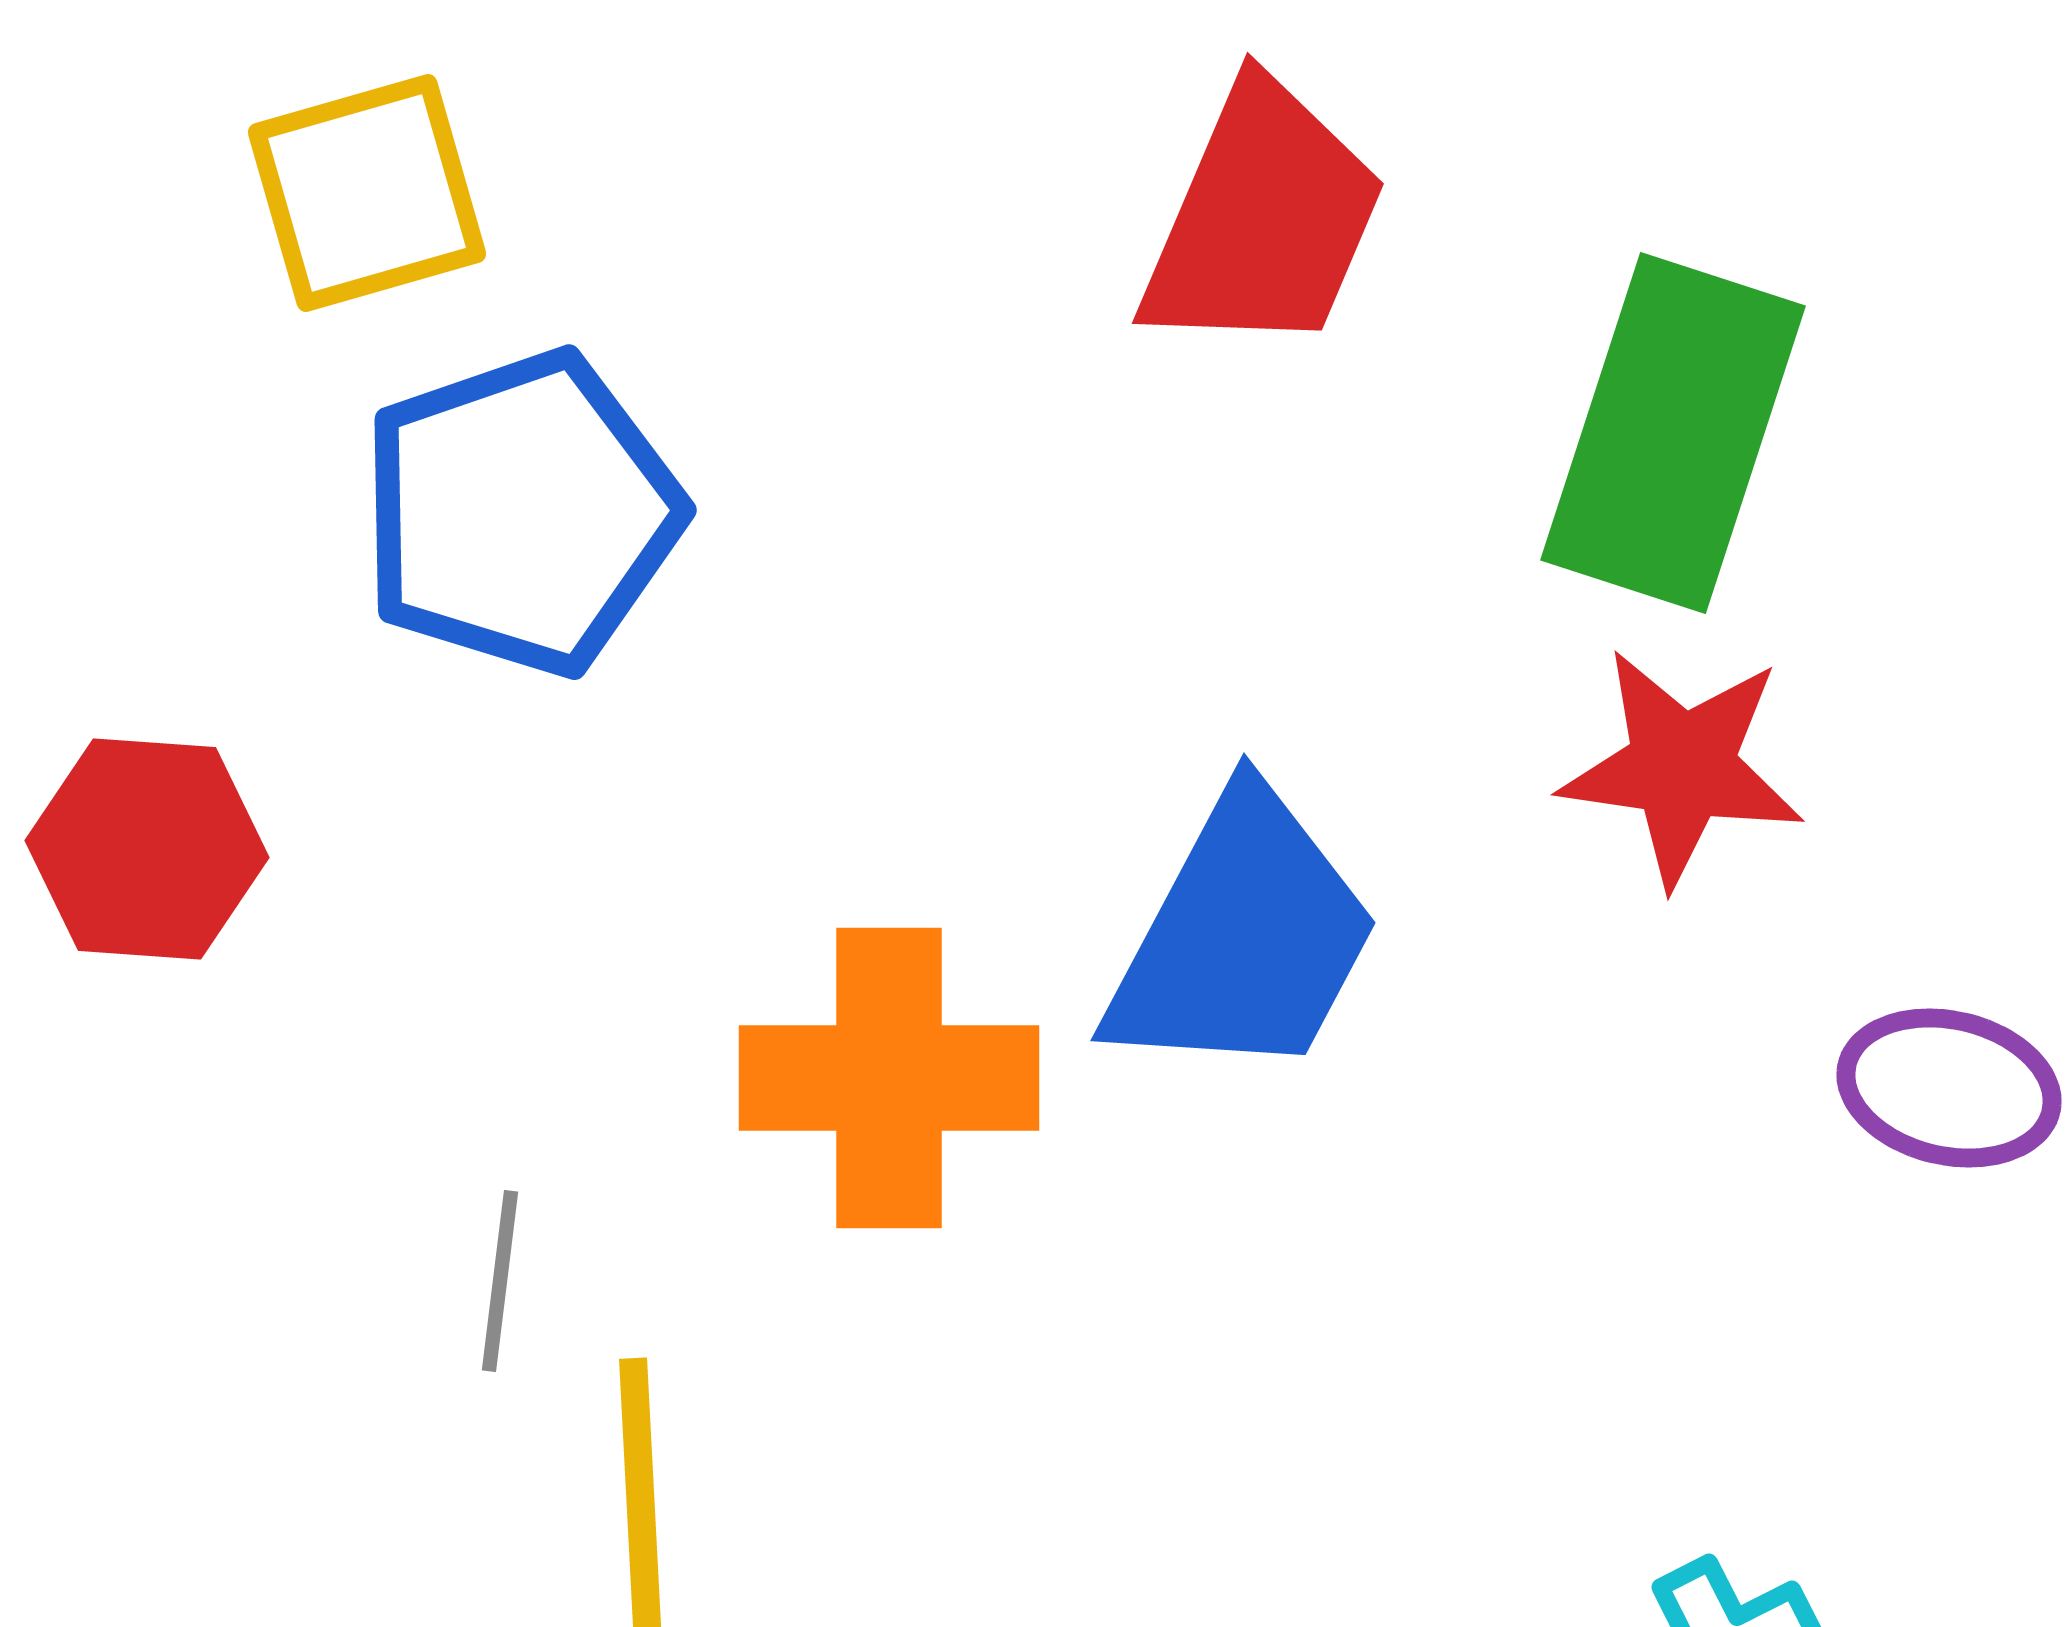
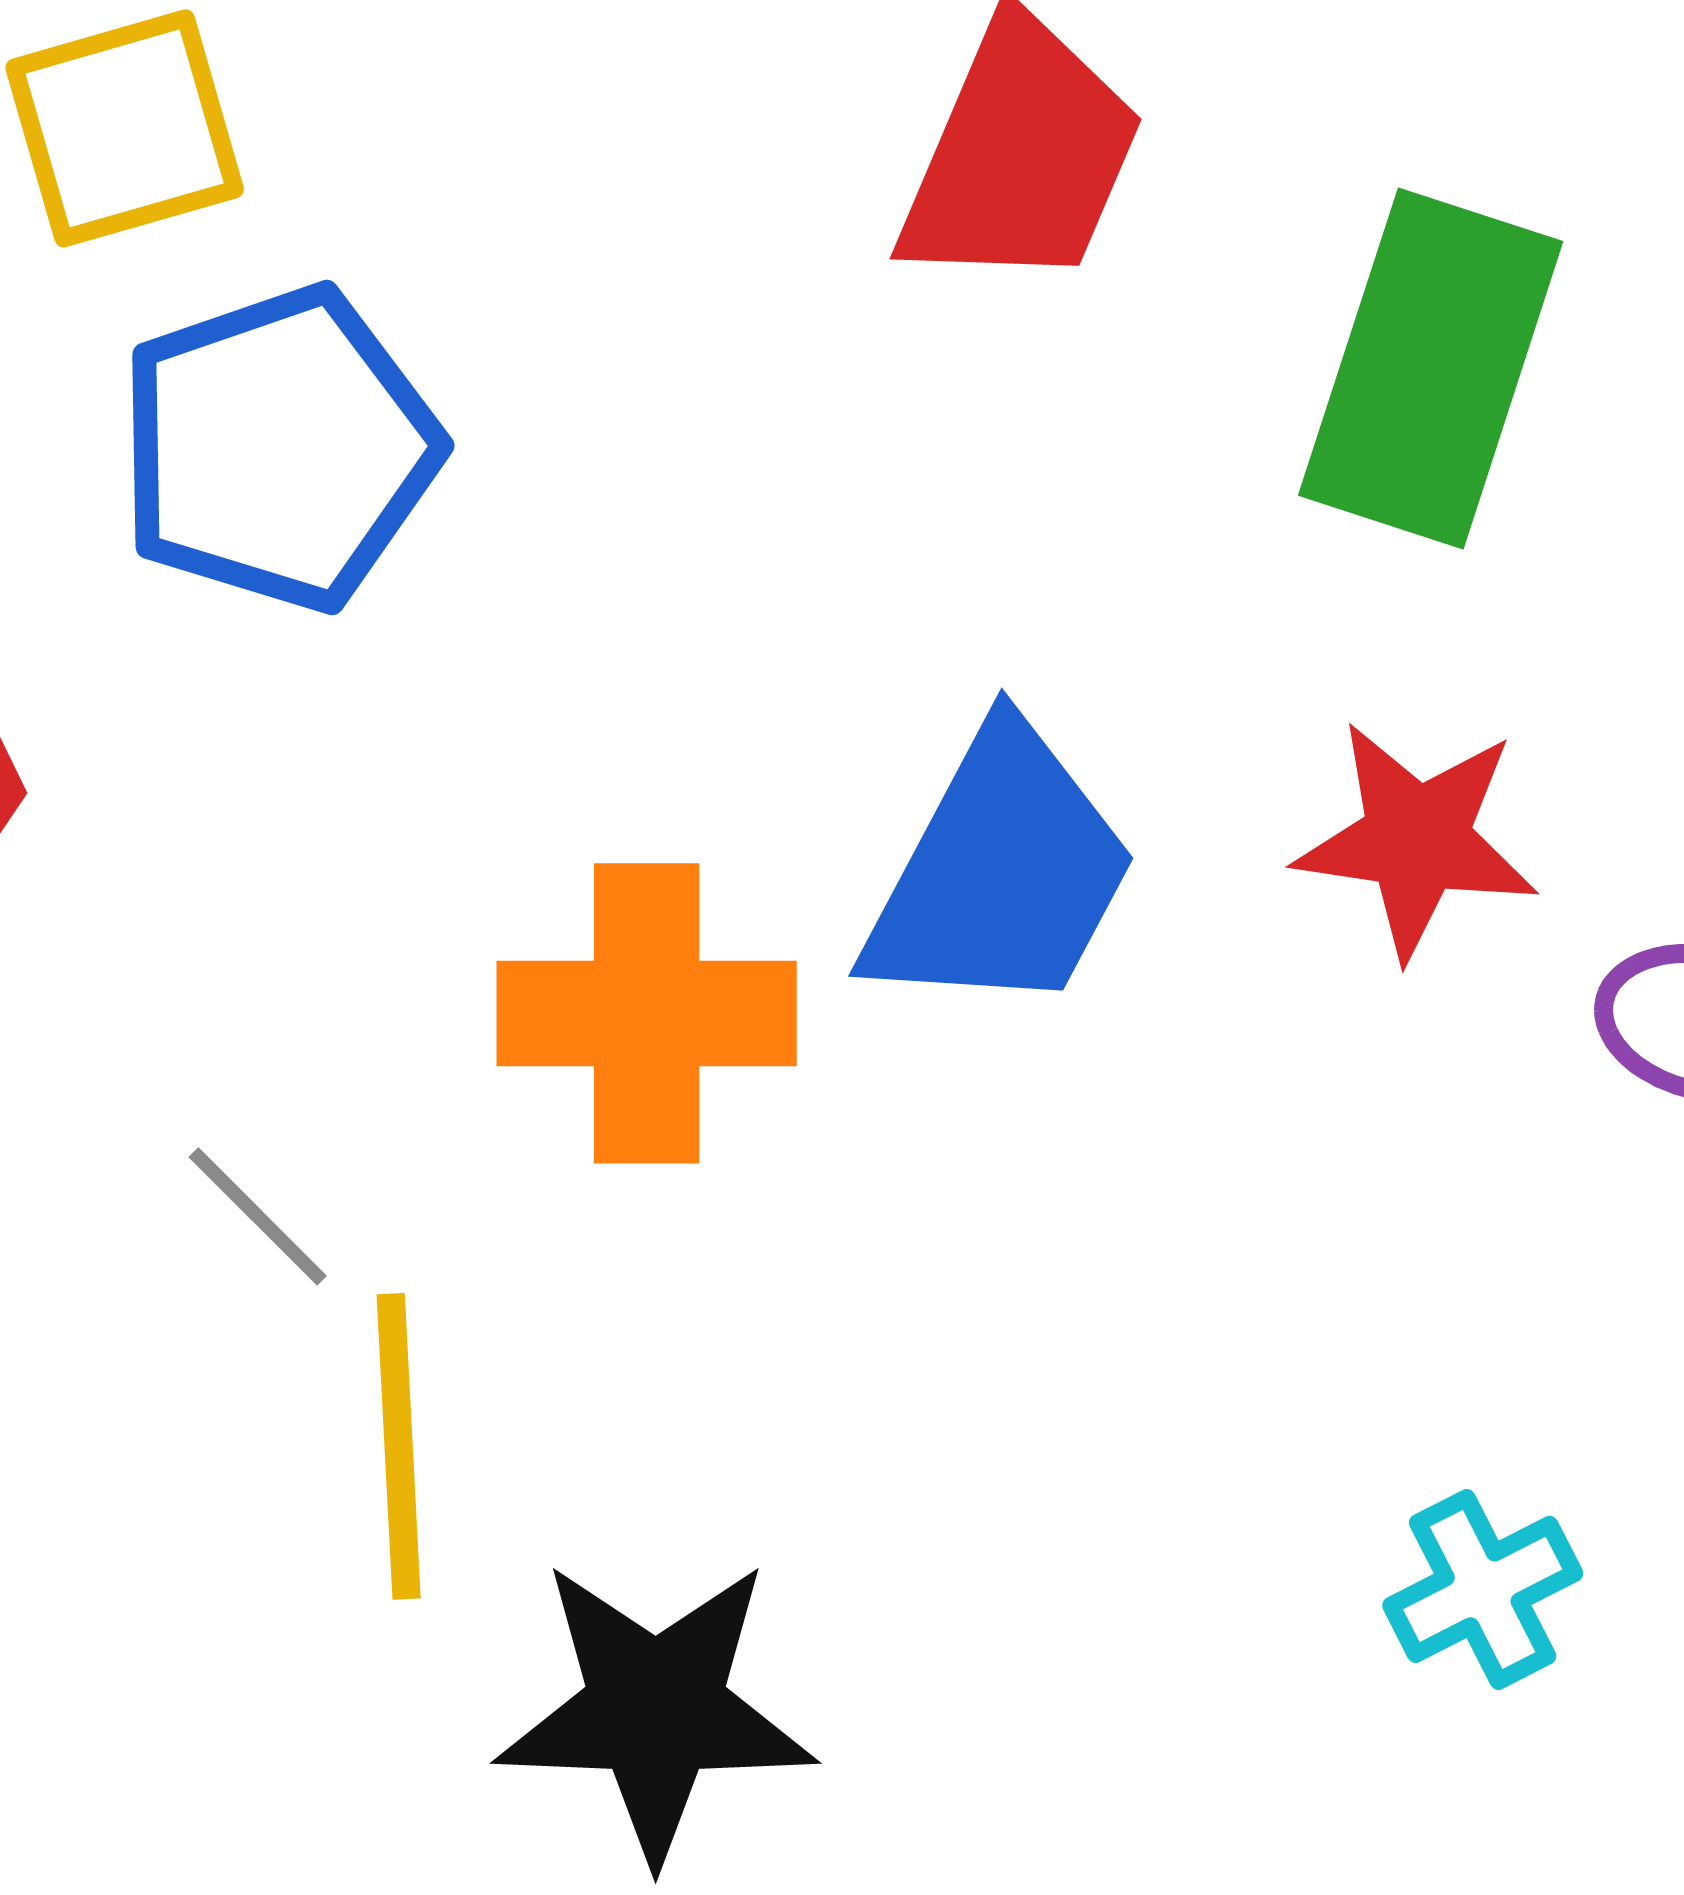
red star: (1682, 767) -> (1417, 839), moved
gray line: (500, 1281) -> (258, 1216), turned -52

